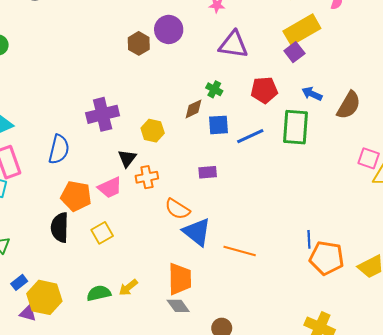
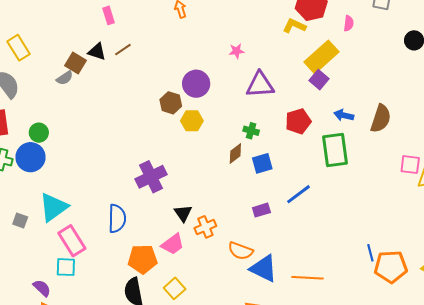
yellow hexagon: (153, 131) -> (192, 121), moved
blue line: (250, 136) -> (298, 194), moved

